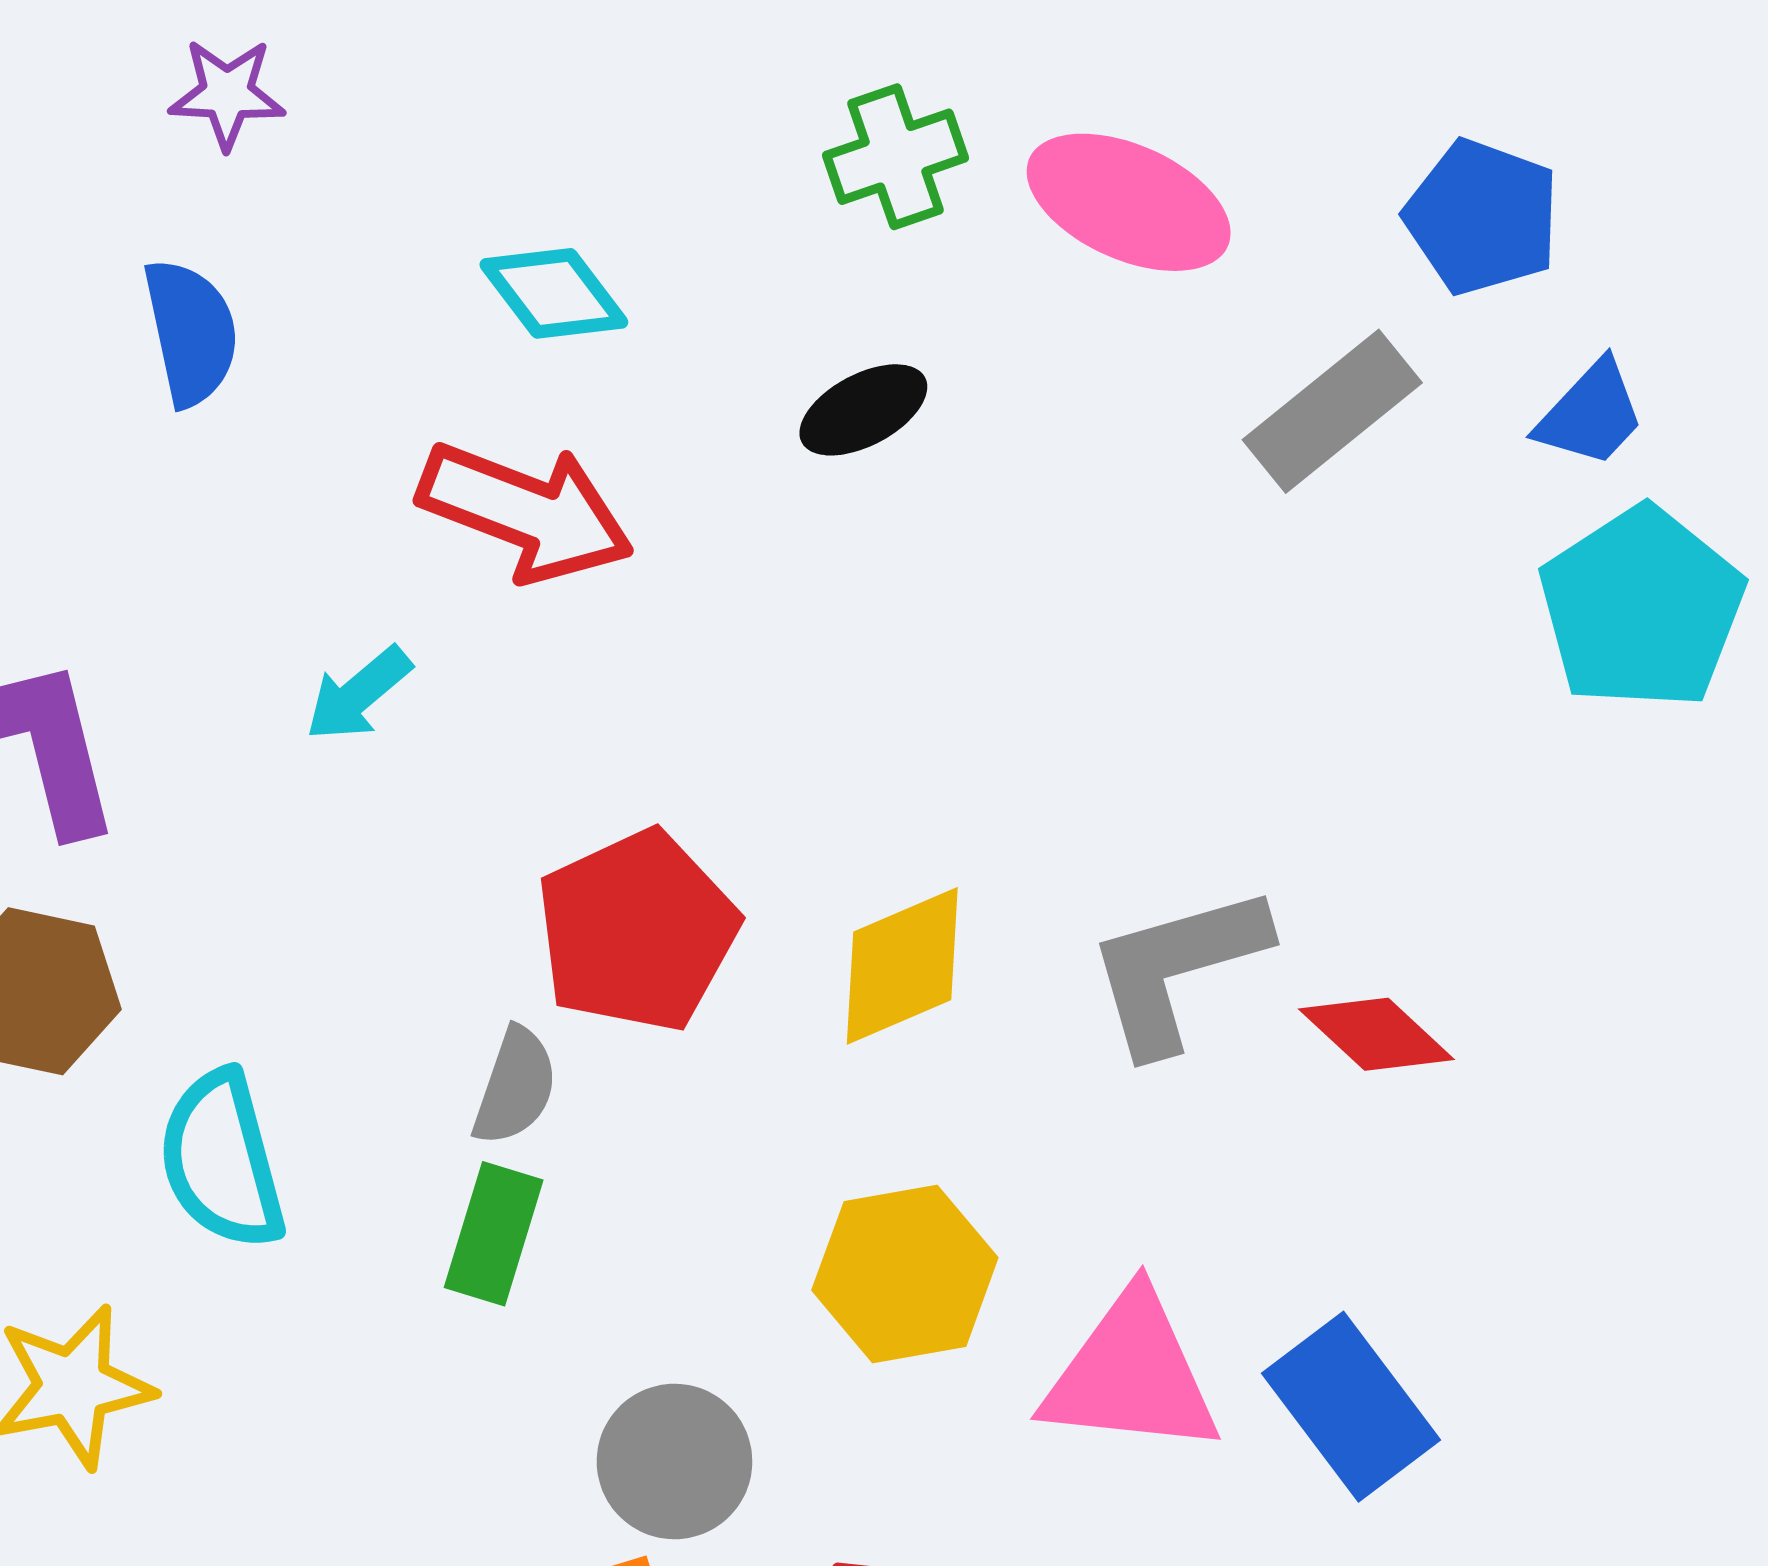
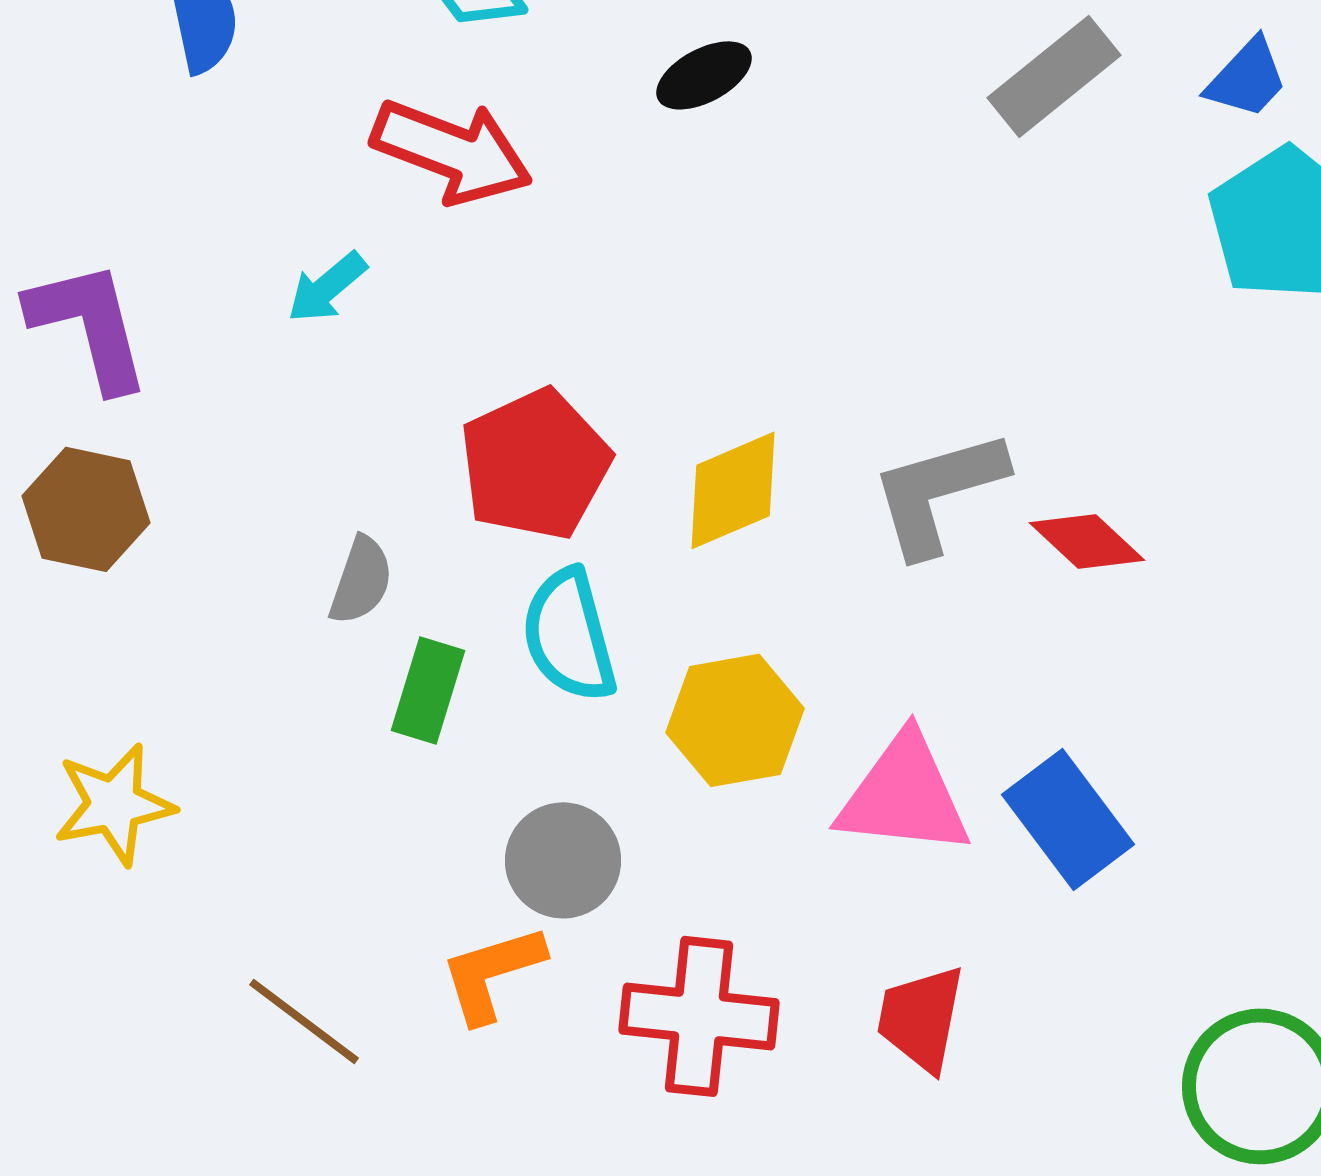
gray semicircle: (515, 1086) -> (361, 580), moved
cyan semicircle: (222, 1160) -> (569, 635), moved

